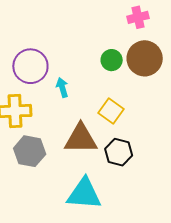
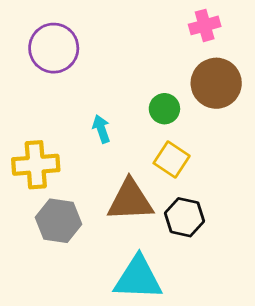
green circle: (112, 60) -> (164, 109), moved
purple circle: (30, 66) -> (54, 48), moved

